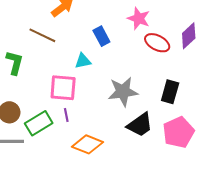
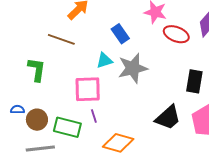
gray star: (123, 92) -> (133, 68), moved
green rectangle: (39, 123) -> (67, 127), turned 52

